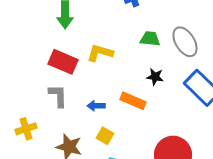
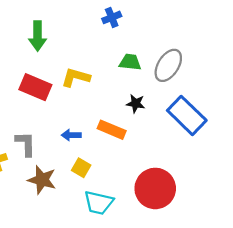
gray ellipse: (185, 42) -> (168, 65), turned 64
gray L-shape: (58, 96) -> (26, 144), moved

